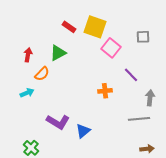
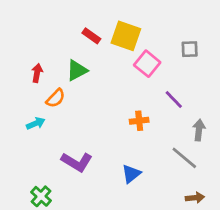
gray line: (139, 119) -> (184, 158), turned 45
blue triangle: (83, 131) -> (131, 174), moved

